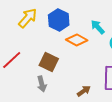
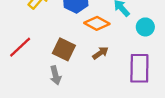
brown arrow: (84, 91) -> (100, 53), moved

